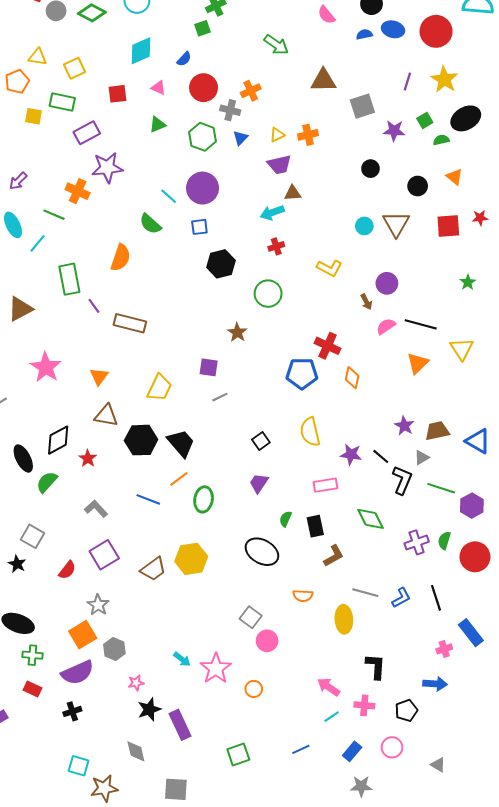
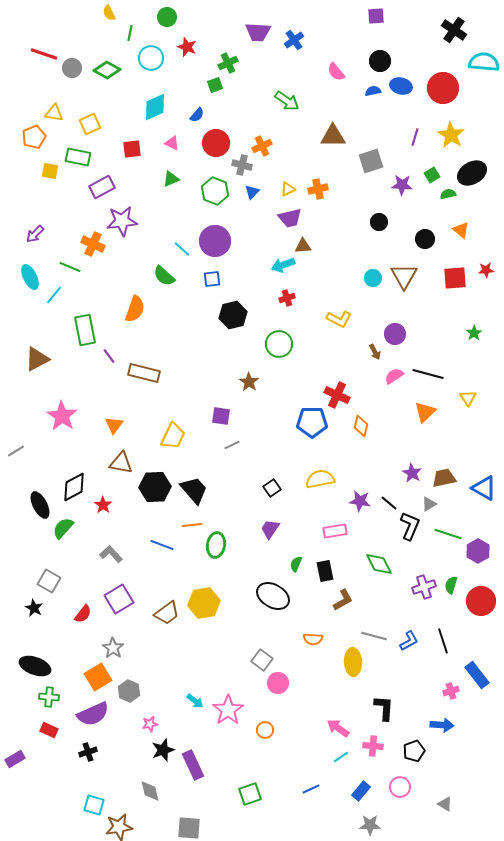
yellow triangle: (462, 349) -> (468, 398), size x0.7
yellow semicircle: (310, 432) -> (320, 479), turned 92
orange line: (179, 479) -> (192, 525), turned 30

